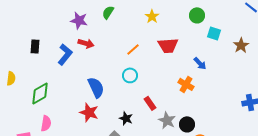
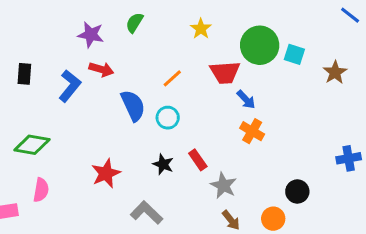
green circle: (197, 15) -> (260, 45), moved, size x1.6
blue arrow: (200, 63) -> (246, 100), moved
blue semicircle: (96, 87) -> (133, 106), moved
green diamond: (40, 93) -> (32, 145), turned 40
red star: (89, 112) -> (106, 173), turned 30
black star: (126, 118) -> (163, 164), moved
black circle: (187, 124) -> (297, 191), moved

